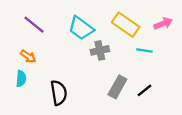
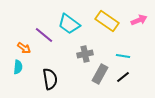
purple line: (34, 25) -> (44, 35), moved
gray cross: (100, 50) -> (85, 54), moved
cyan line: (144, 50) -> (123, 56), moved

